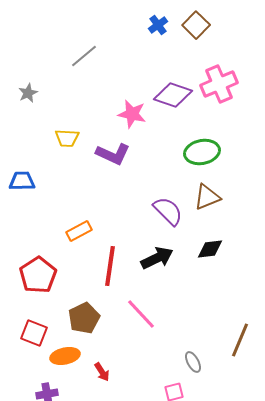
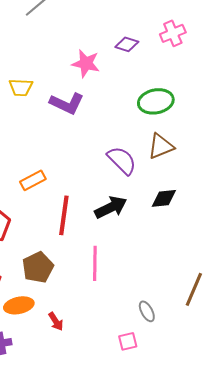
pink cross: (219, 84) -> (173, 33), size x0.7
purple diamond: (173, 95) -> (127, 44), size x0.6
pink line: (141, 314) -> (95, 263), turned 44

